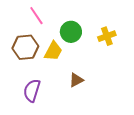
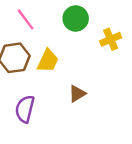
green circle: (71, 32) -> (76, 18), moved

